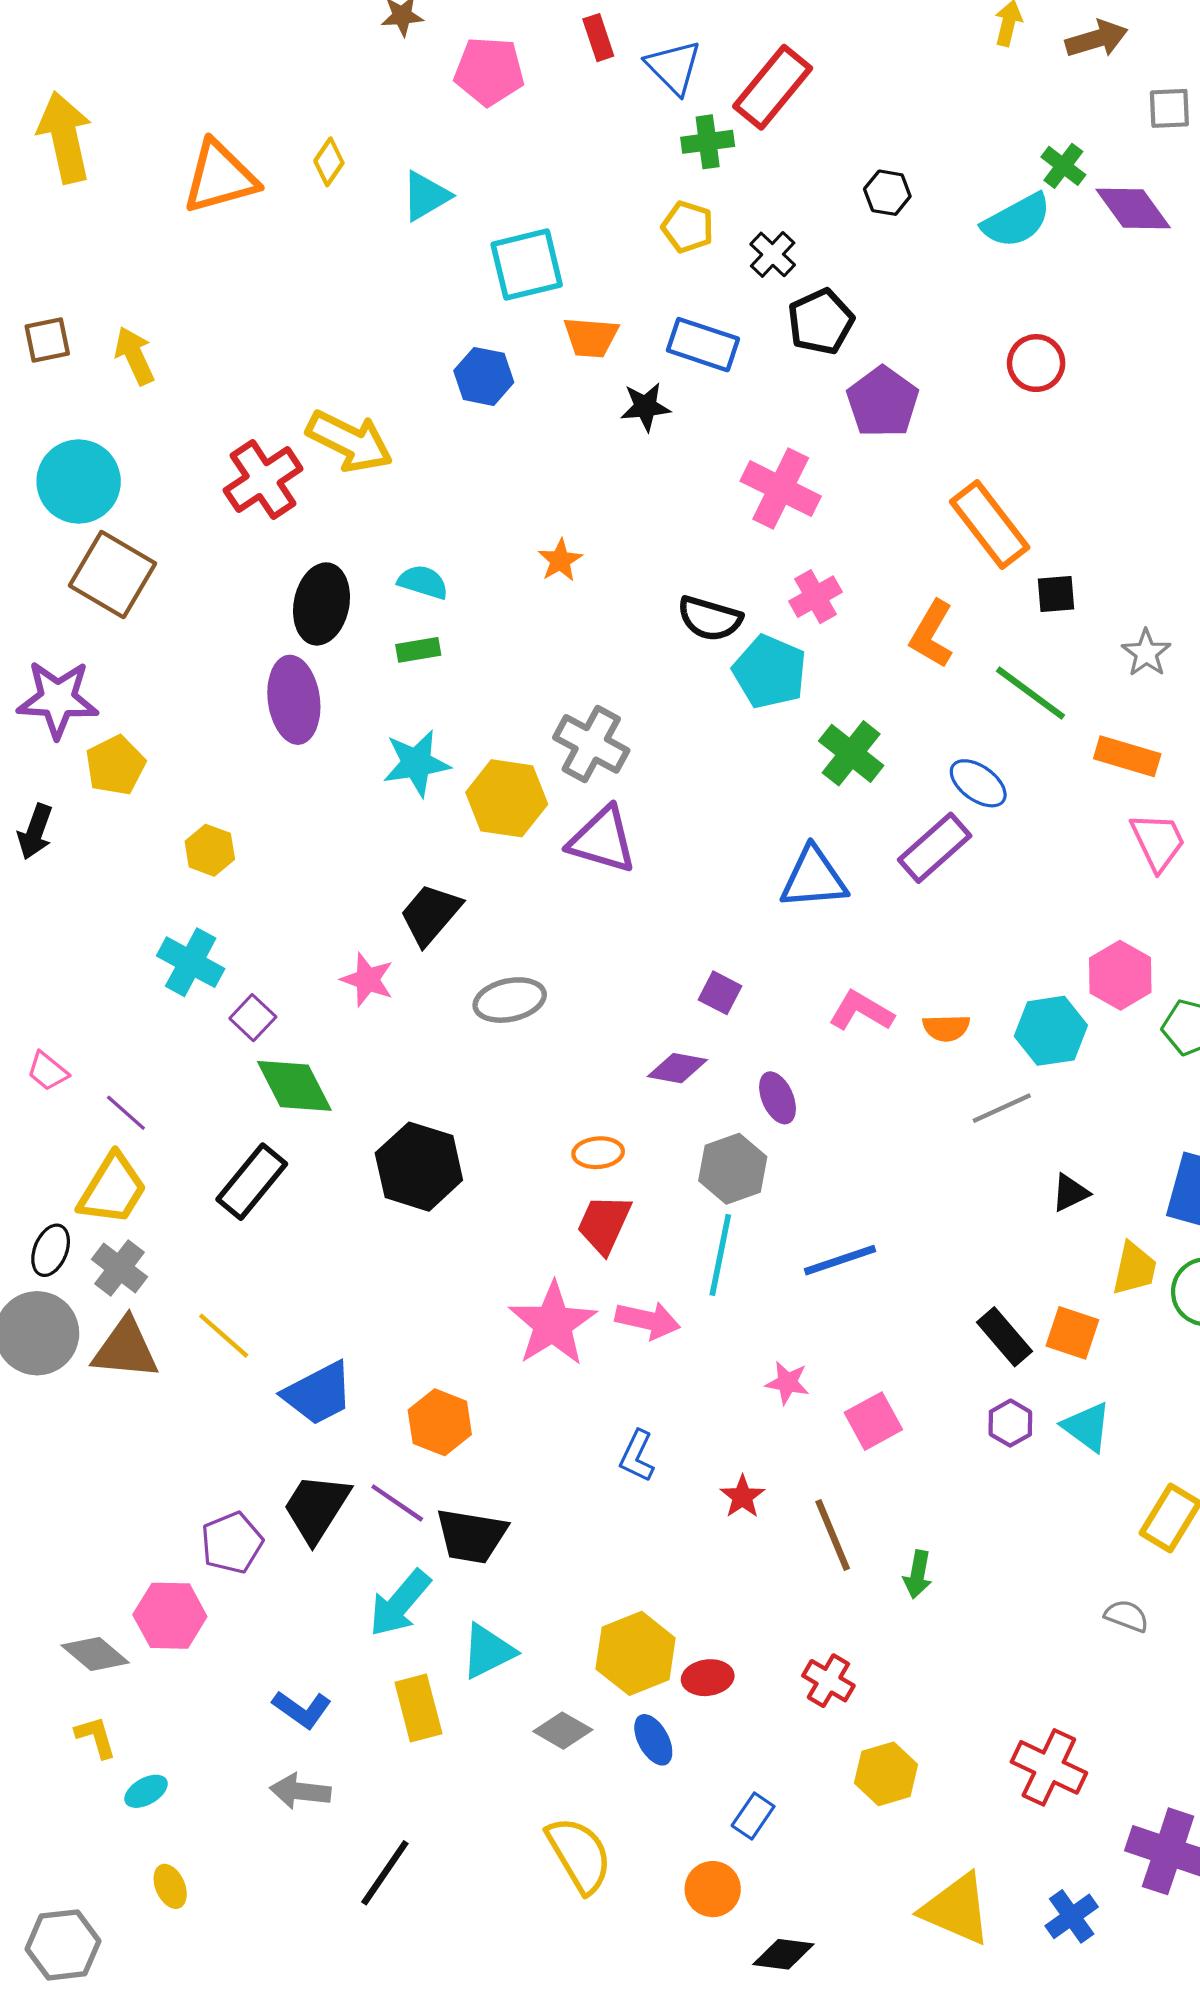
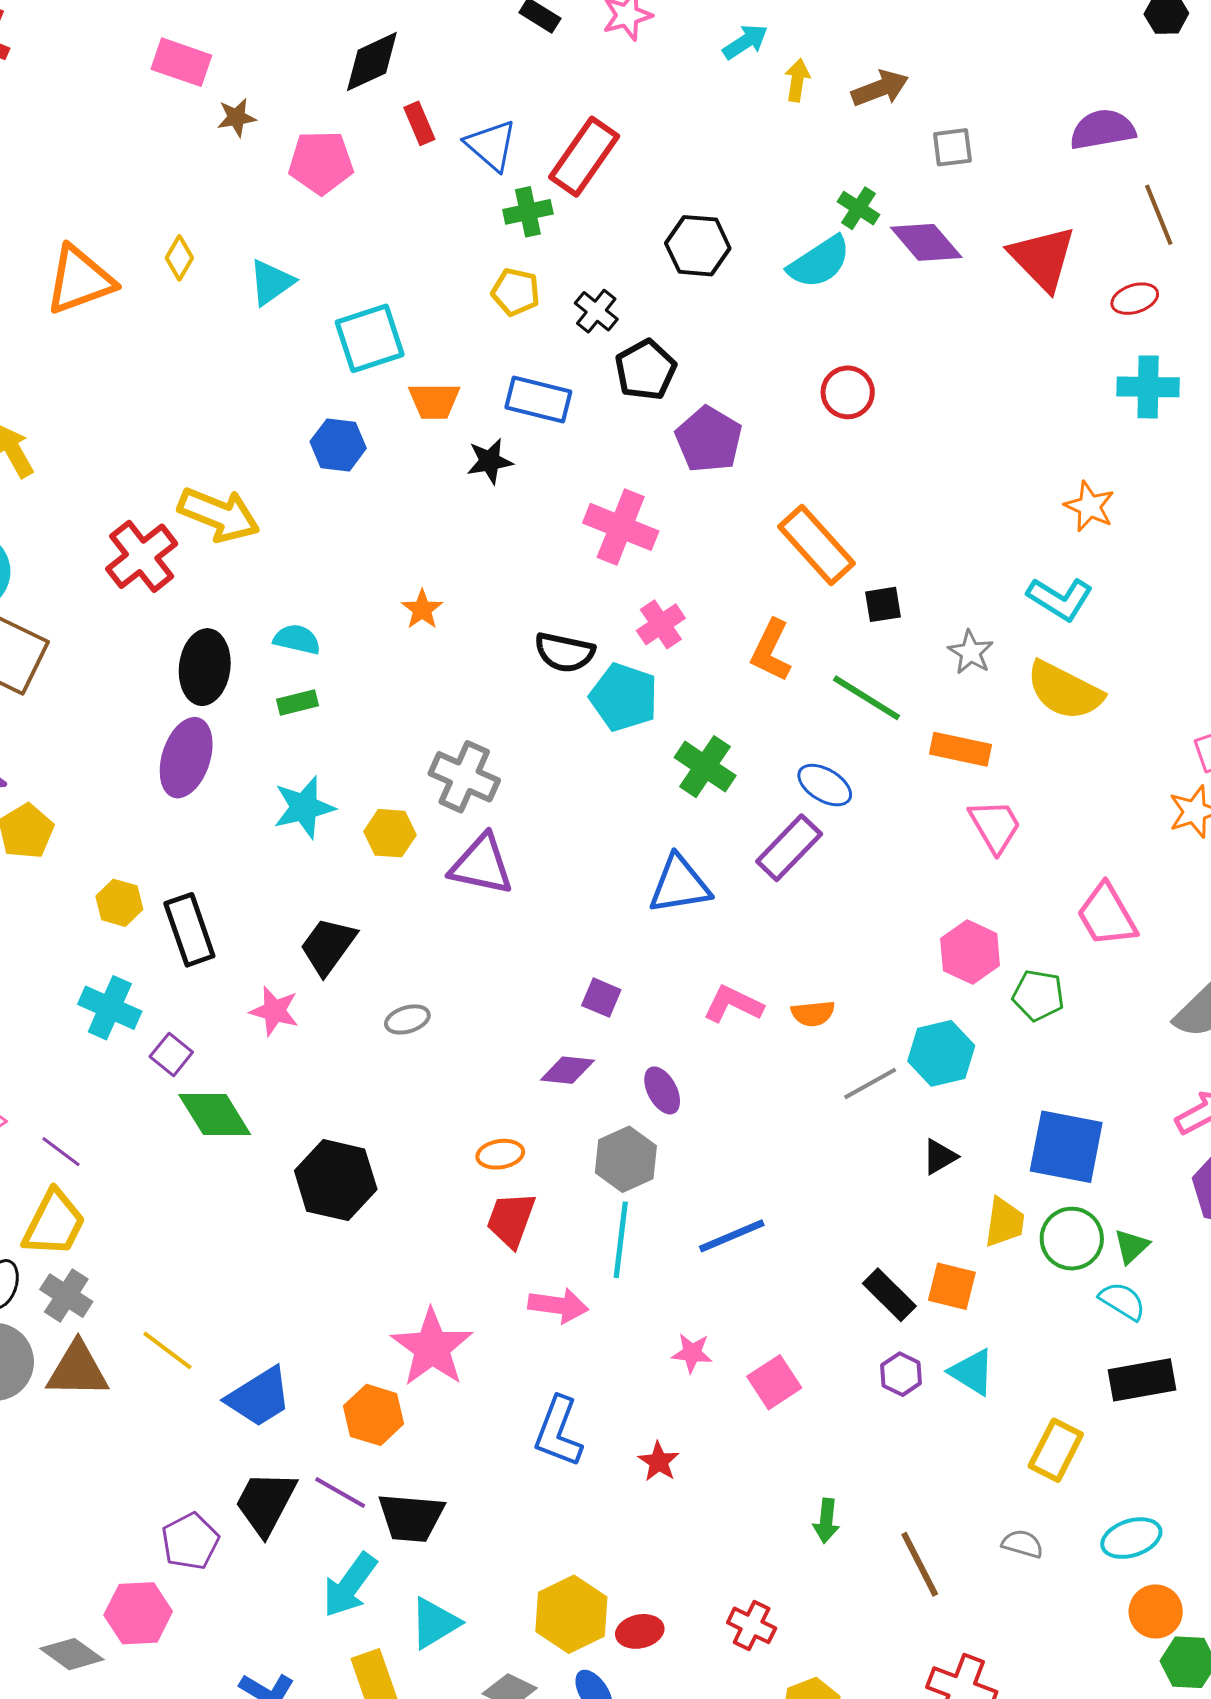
black hexagon: (887, 193) -> (698, 246), size x1.5
purple ellipse: (294, 700) -> (186, 758), turned 30
yellow hexagon: (507, 798) -> (390, 833), size x0.7
gray ellipse: (510, 1000) -> (407, 1019), size x0.7
cyan hexagon: (1051, 1031) -> (941, 1053), moved
black rectangle: (252, 1182) -> (189, 930), moved, turned -54
pink star: (553, 1324) -> (432, 1348), moved
blue L-shape: (637, 1456) -> (558, 1432), size x1.5
brown line: (833, 1535) -> (920, 1564), moved

